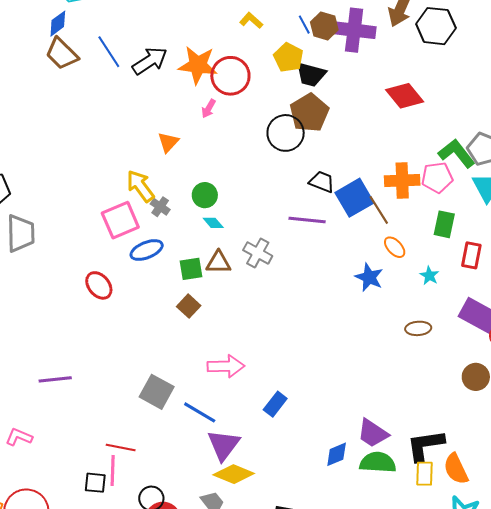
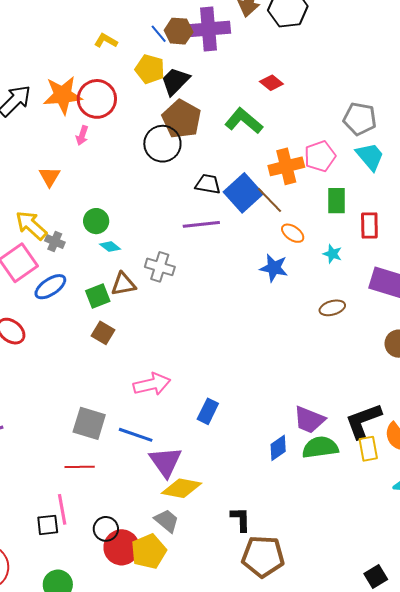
black trapezoid: (311, 74) -> (175, 81), turned 132
red diamond: (405, 96) -> (271, 83), size x0.6
green L-shape: (457, 153) -> (244, 121), moved
red line: (121, 447) -> (80, 467), moved

